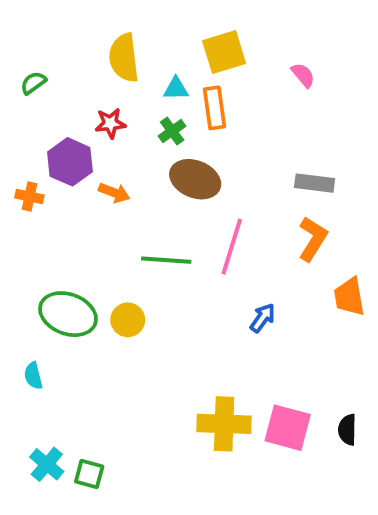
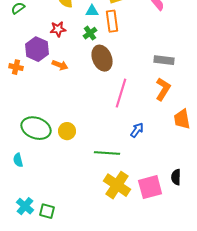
brown ellipse: (195, 179) -> (102, 58), turned 45
green line: (166, 260) -> (107, 153), moved
yellow cross: (224, 424) -> (117, 185), turned 32
pink square: (288, 428) -> (150, 187), turned -30
black semicircle: (347, 430) -> (176, 177), moved

